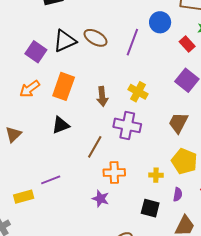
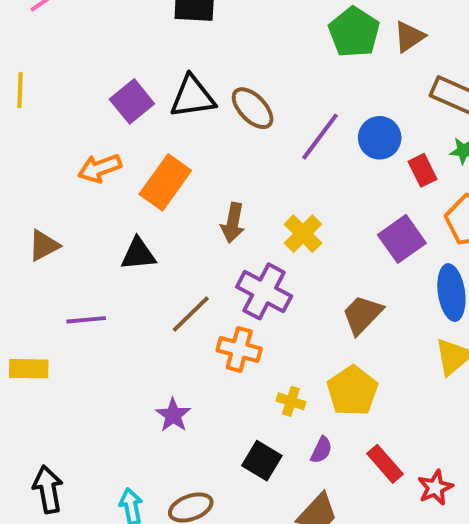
blue circle: (160, 22) -> (380, 138), moved
orange cross: (114, 173) -> (239, 349), moved
purple line: (51, 180) -> (86, 320), moved

